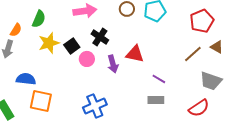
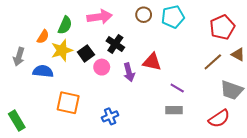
green semicircle: (39, 19) -> (65, 25), moved
orange semicircle: (16, 30) -> (43, 37), moved
blue semicircle: (26, 79) -> (43, 71), moved
orange square: (41, 101) -> (68, 103), moved
blue cross: (95, 106) -> (110, 116), size x0.7

